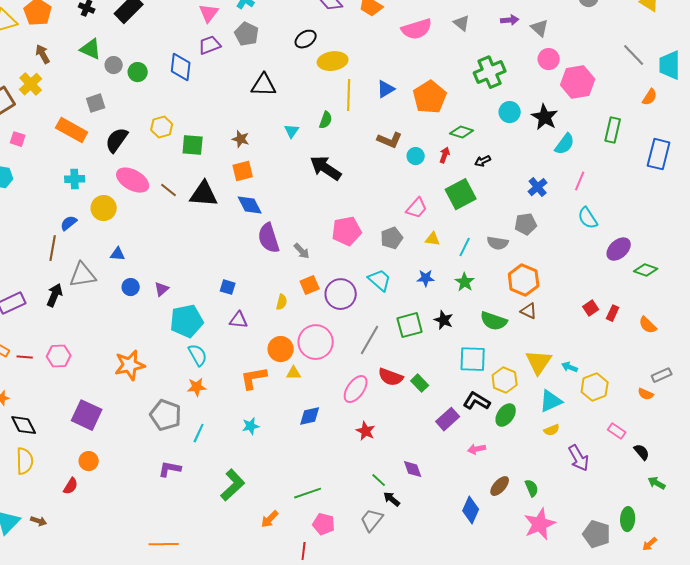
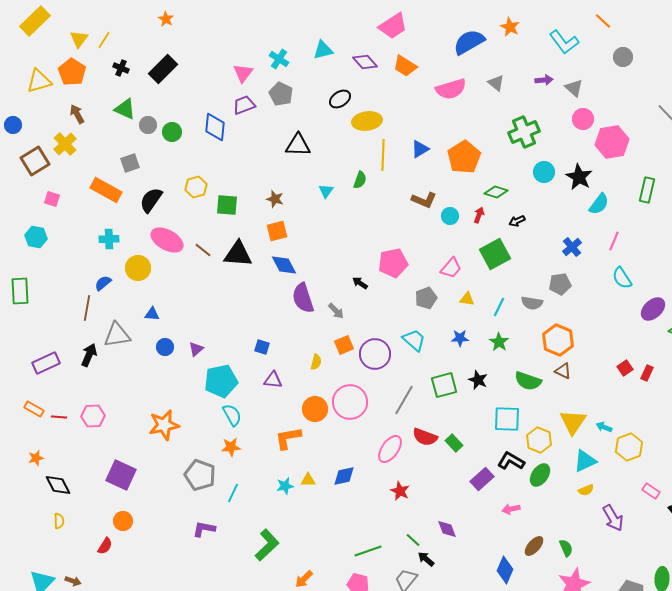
black arrow: (326, 168) -> (360, 283), moved, size x0.5
pink pentagon: (347, 231) -> (393, 263), moved
yellow triangle: (294, 373) -> (308, 480), moved
yellow semicircle: (25, 461) -> (59, 521), size x0.6
green line: (308, 493) -> (368, 551), moved

